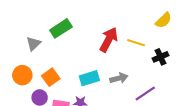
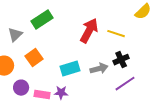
black cross: (160, 57) -> (121, 60), moved
orange square: (51, 77) -> (34, 58), moved

